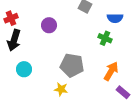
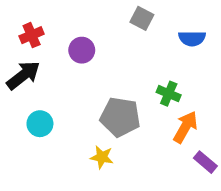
red cross: (11, 18) -> (32, 35), moved
green cross: (105, 38) -> (169, 94), moved
black arrow: (14, 40) -> (23, 75), turned -145

